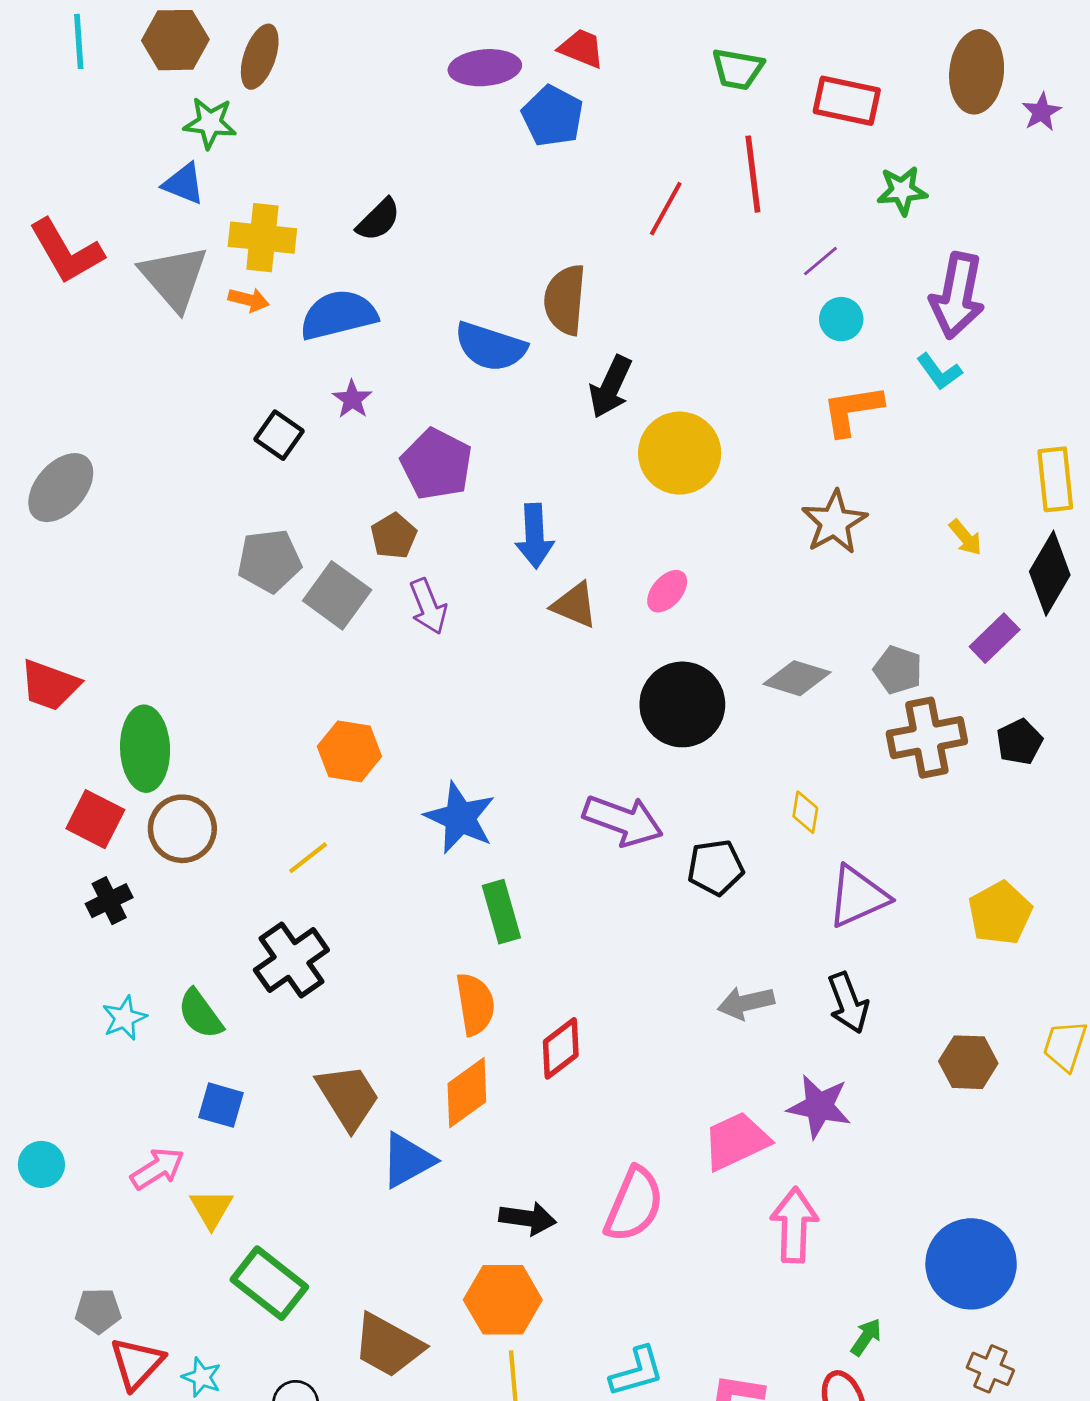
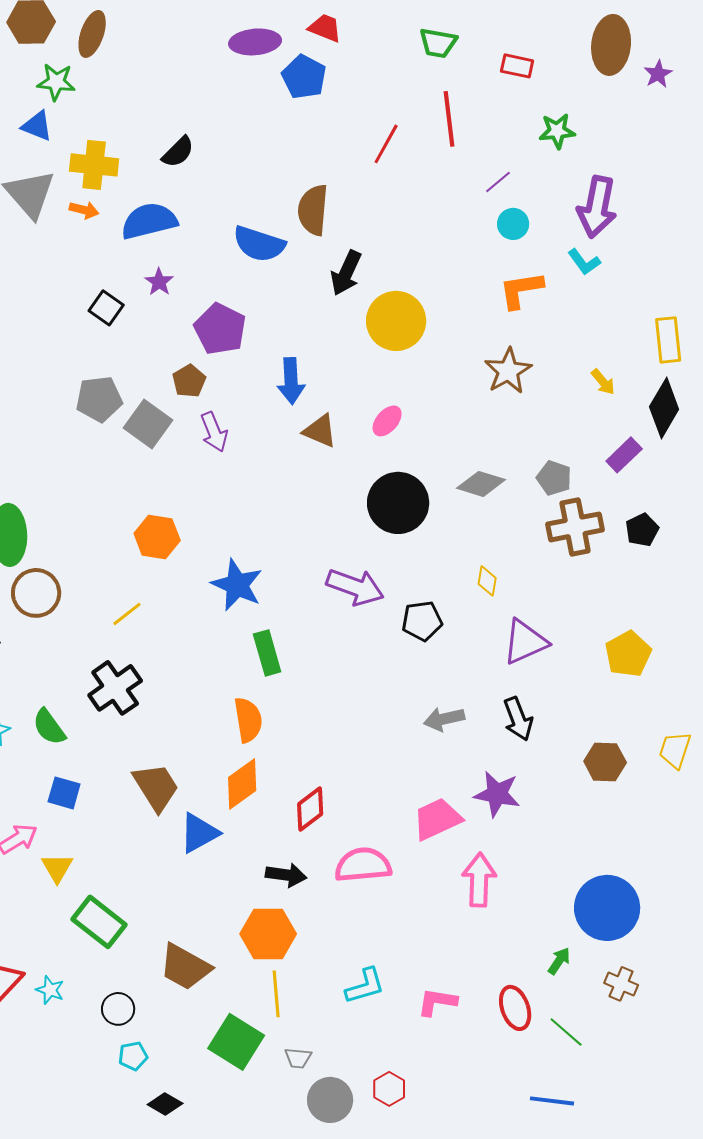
red rectangle: (847, 101) -> (517, 66), size x0.7
red diamond: (561, 1048) -> (310, 809), moved
pink semicircle: (634, 1204) -> (363, 865), turned -118
green arrow: (866, 1337) -> (559, 961), moved

